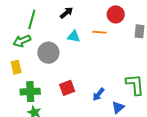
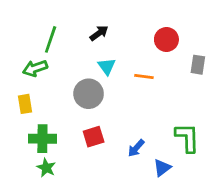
orange line: (100, 32) -> (144, 76), moved
cyan triangle: (74, 36) -> (107, 66), turned 40
gray circle: (48, 53) -> (89, 94), moved

